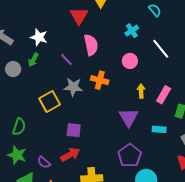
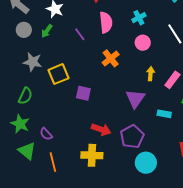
cyan cross: (132, 31) -> (139, 18), moved
gray circle: (13, 69) -> (24, 30), moved
orange cross: (100, 80) -> (111, 58), turned 30
gray star: (73, 87) -> (33, 62), moved
purple square: (74, 130) -> (83, 93), moved
red arrow: (70, 155) -> (101, 129), moved, turned 42

